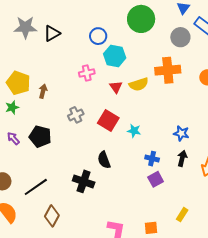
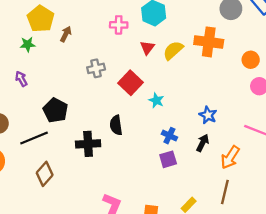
yellow semicircle: (139, 84) -> (173, 50), turned 144
black pentagon: (40, 136) -> (55, 110), moved
black cross: (84, 181) -> (88, 144), turned -35

